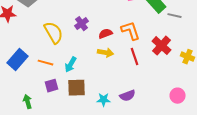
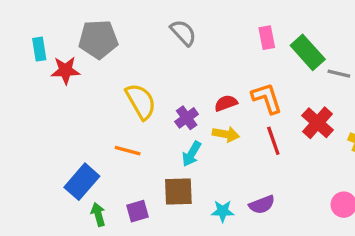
purple cross: (82, 24) -> (187, 118), moved
blue rectangle: (18, 60) -> (82, 182), moved
cyan arrow: (70, 65) -> (191, 154), moved
purple square: (52, 86) -> (137, 211), moved

